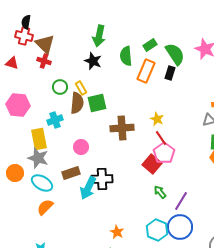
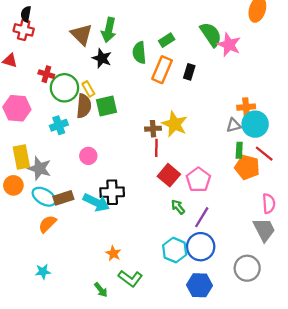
brown triangle: (45, 44) -> (82, 34), moved
green semicircle: (175, 54) -> (211, 34), moved
red cross: (44, 61) -> (46, 74), moved
green circle: (60, 87) -> (64, 88), size x1.6
yellow star: (157, 119) -> (175, 124), size x1.6
brown cross: (122, 128) -> (153, 129), moved, size x0.6
red line: (161, 138) -> (156, 148), moved, turned 35
yellow rectangle: (39, 139) -> (21, 157), moved
pink pentagon: (164, 153) -> (198, 180), moved
brown rectangle: (71, 173) -> (63, 198), moved
cyan arrow: (88, 188) -> (96, 202), turned -90
orange star: (117, 232) -> (113, 253), moved

